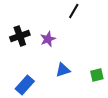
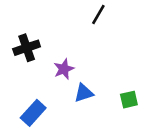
purple star: (48, 39) -> (64, 69), moved

